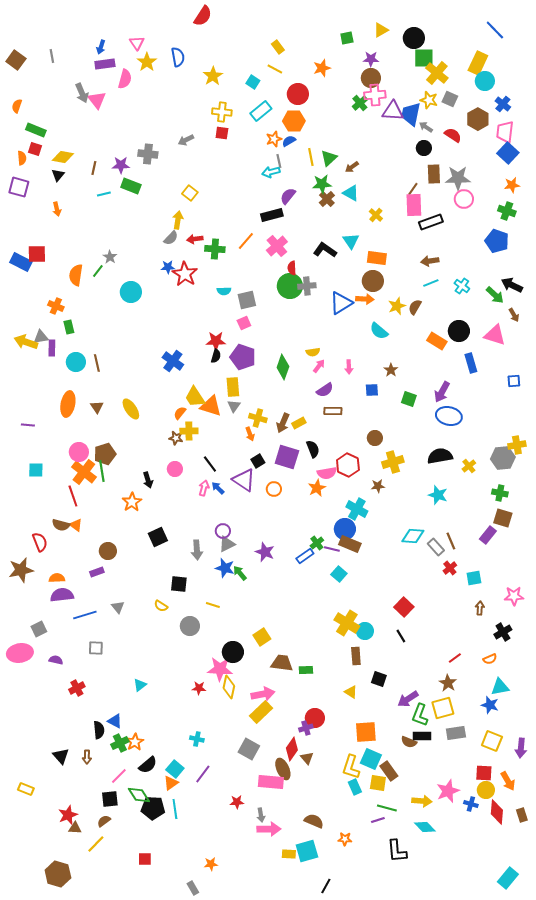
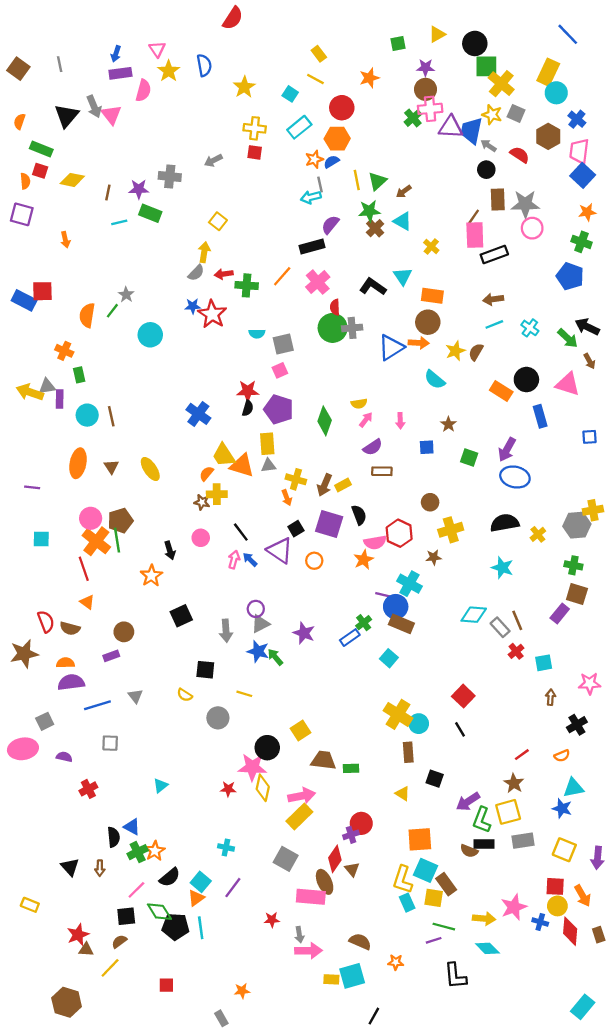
black triangle: (58, 175) -> (67, 116), moved, size x1.6
gray triangle: (234, 406) -> (268, 466), turned 48
brown semicircle: (61, 525) -> (70, 628), moved
purple line: (332, 549) -> (384, 595), moved

